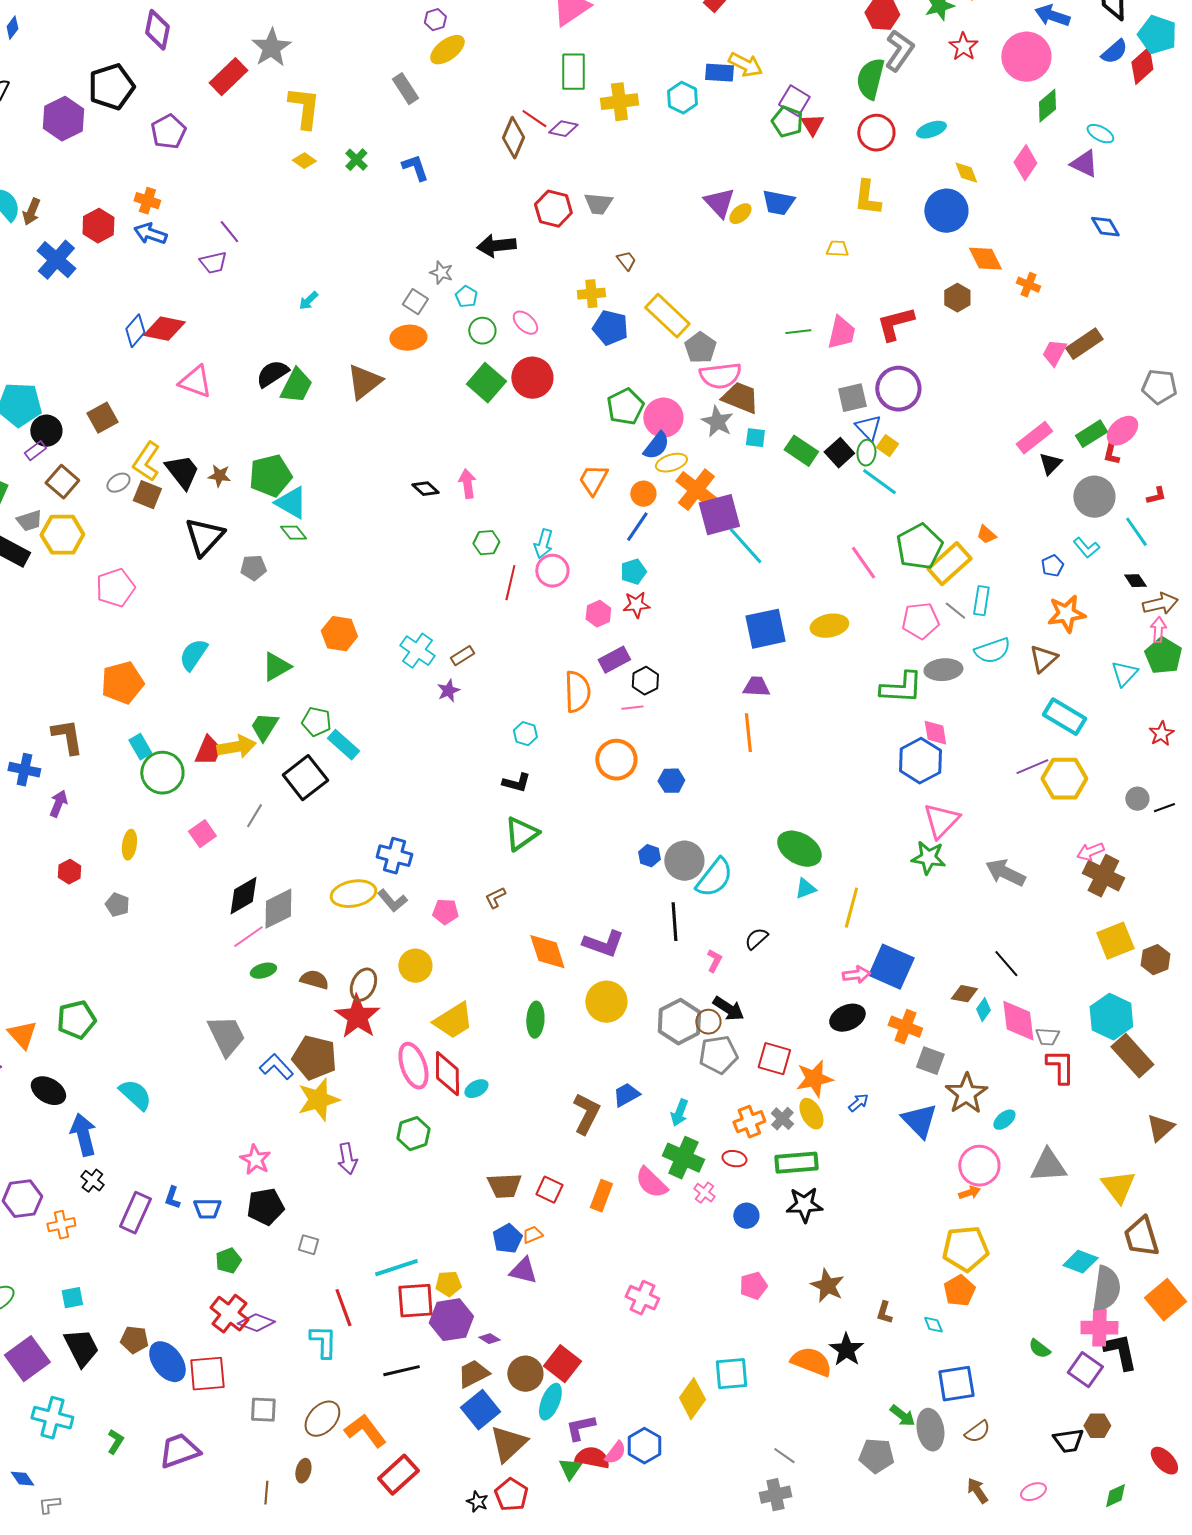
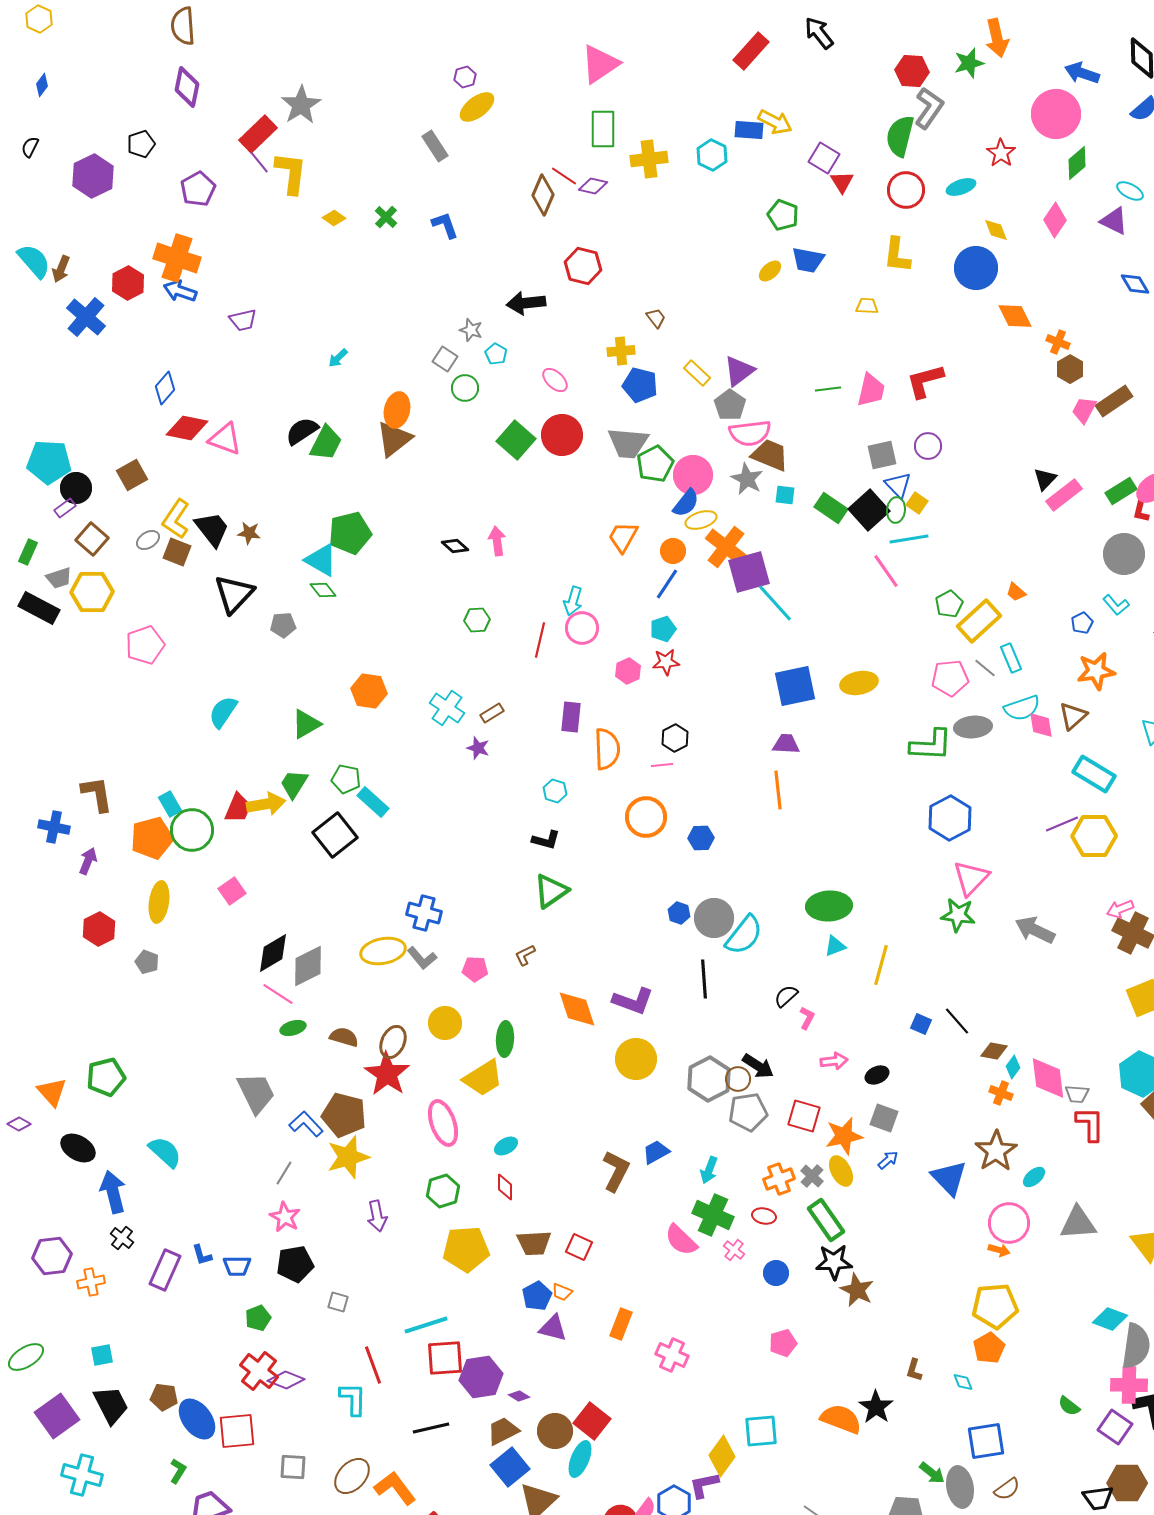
red star: (963, 47) -> (1001, 153), moved
black pentagon: (111, 87) -> (141, 144), size x0.6
yellow L-shape: (304, 108) -> (291, 173), moved
green pentagon: (787, 122) -> (783, 215), moved
orange cross: (147, 201) -> (177, 258), size x1.8
purple triangle: (719, 203) -> (739, 371), moved, turned 36
gray trapezoid: (598, 204) -> (628, 443), moved, size x1.4
purple line: (229, 232) -> (259, 162), moved
brown hexagon: (957, 298) -> (1070, 369), moved
yellow rectangle: (667, 316) -> (697, 373), size x0.6
red diamond: (164, 329) -> (187, 428), moved
green circle: (482, 331) -> (465, 388), moved
orange ellipse: (408, 338) -> (397, 410), moved, turned -72
purple circle: (898, 389) -> (928, 446), size x0.6
black square: (839, 453) -> (869, 510), size x1.4
black triangle: (1050, 464) -> (1045, 479), moved
green pentagon: (270, 476) -> (350, 533), moved
cyan line: (879, 482) -> (909, 539), turned -45
green hexagon: (486, 543) -> (477, 620), moved
green pentagon: (919, 547) -> (949, 604), size x0.6
pink line: (863, 563) -> (886, 571), moved
cyan rectangle: (981, 601) -> (1011, 658), turned -32
purple rectangle: (614, 660) -> (571, 717), moved, turned -56
orange pentagon: (122, 683) -> (152, 838), moved
purple star: (448, 691) -> (478, 748), turned -30
pink diamond: (935, 733) -> (1041, 725), moved
gray line: (254, 816) -> (284, 1173), moved
yellow ellipse: (129, 845) -> (159, 902), size x1.4
green ellipse: (799, 849) -> (829, 906), turned -33
red hexagon: (69, 872) -> (99, 929), size x1.4
pink line: (248, 937) -> (278, 994), turned 68
pink L-shape: (714, 961) -> (807, 1018), moved
black line: (1006, 964) -> (957, 1021), moved
blue square: (891, 967) -> (921, 1024), size x0.5
pink arrow: (856, 975) -> (834, 1061), moved
black ellipse: (847, 1018) -> (877, 1075), size x0.7
green ellipse: (535, 1020) -> (505, 1039), moved
orange cross: (905, 1027) -> (1001, 1093), moved, size x0.7
gray square: (930, 1061) -> (884, 1118), moved
red diamond: (447, 1074) -> (505, 1187), moved, size x0.6
green rectangle: (796, 1163) -> (826, 1220), turned 60
orange arrow: (969, 1193) -> (999, 1250), turned 35
orange rectangle: (601, 1196) -> (621, 1324), moved
blue L-shape: (172, 1198) -> (202, 1255), turned -35
orange trapezoid: (532, 1235) -> (562, 1292), turned -135
yellow pentagon: (448, 1284) -> (466, 1249), moved, size x1.8
brown star: (827, 1286) -> (857, 1290), moved
brown hexagon: (1097, 1426) -> (1127, 1483), size x1.5
purple L-shape: (580, 1428) -> (704, 1485), moved
green L-shape: (115, 1442) -> (178, 1471), moved

